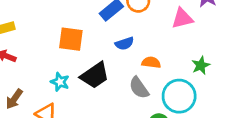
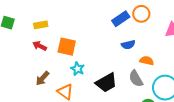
orange square: (71, 39) -> (67, 47), moved
black trapezoid: (95, 75) -> (106, 83), moved

